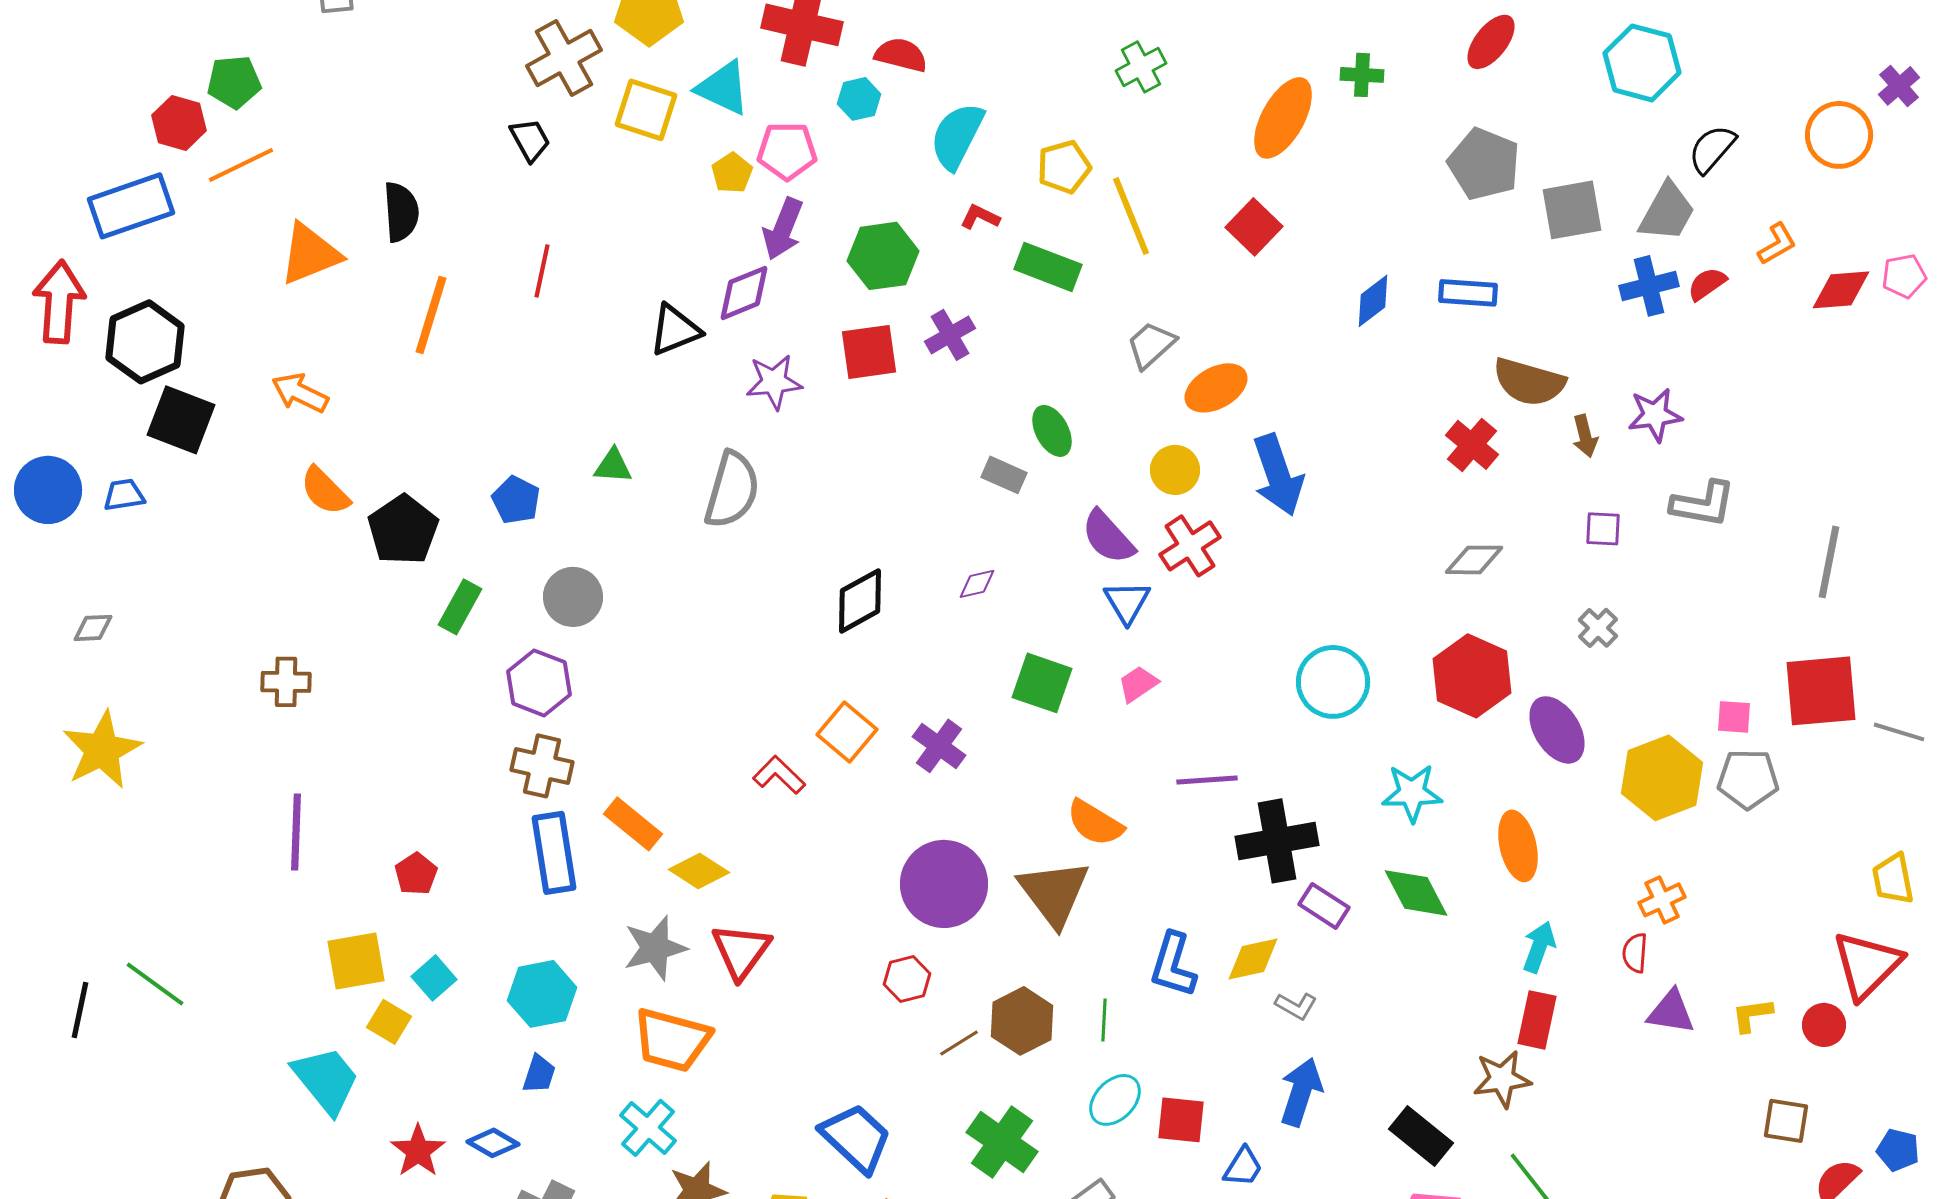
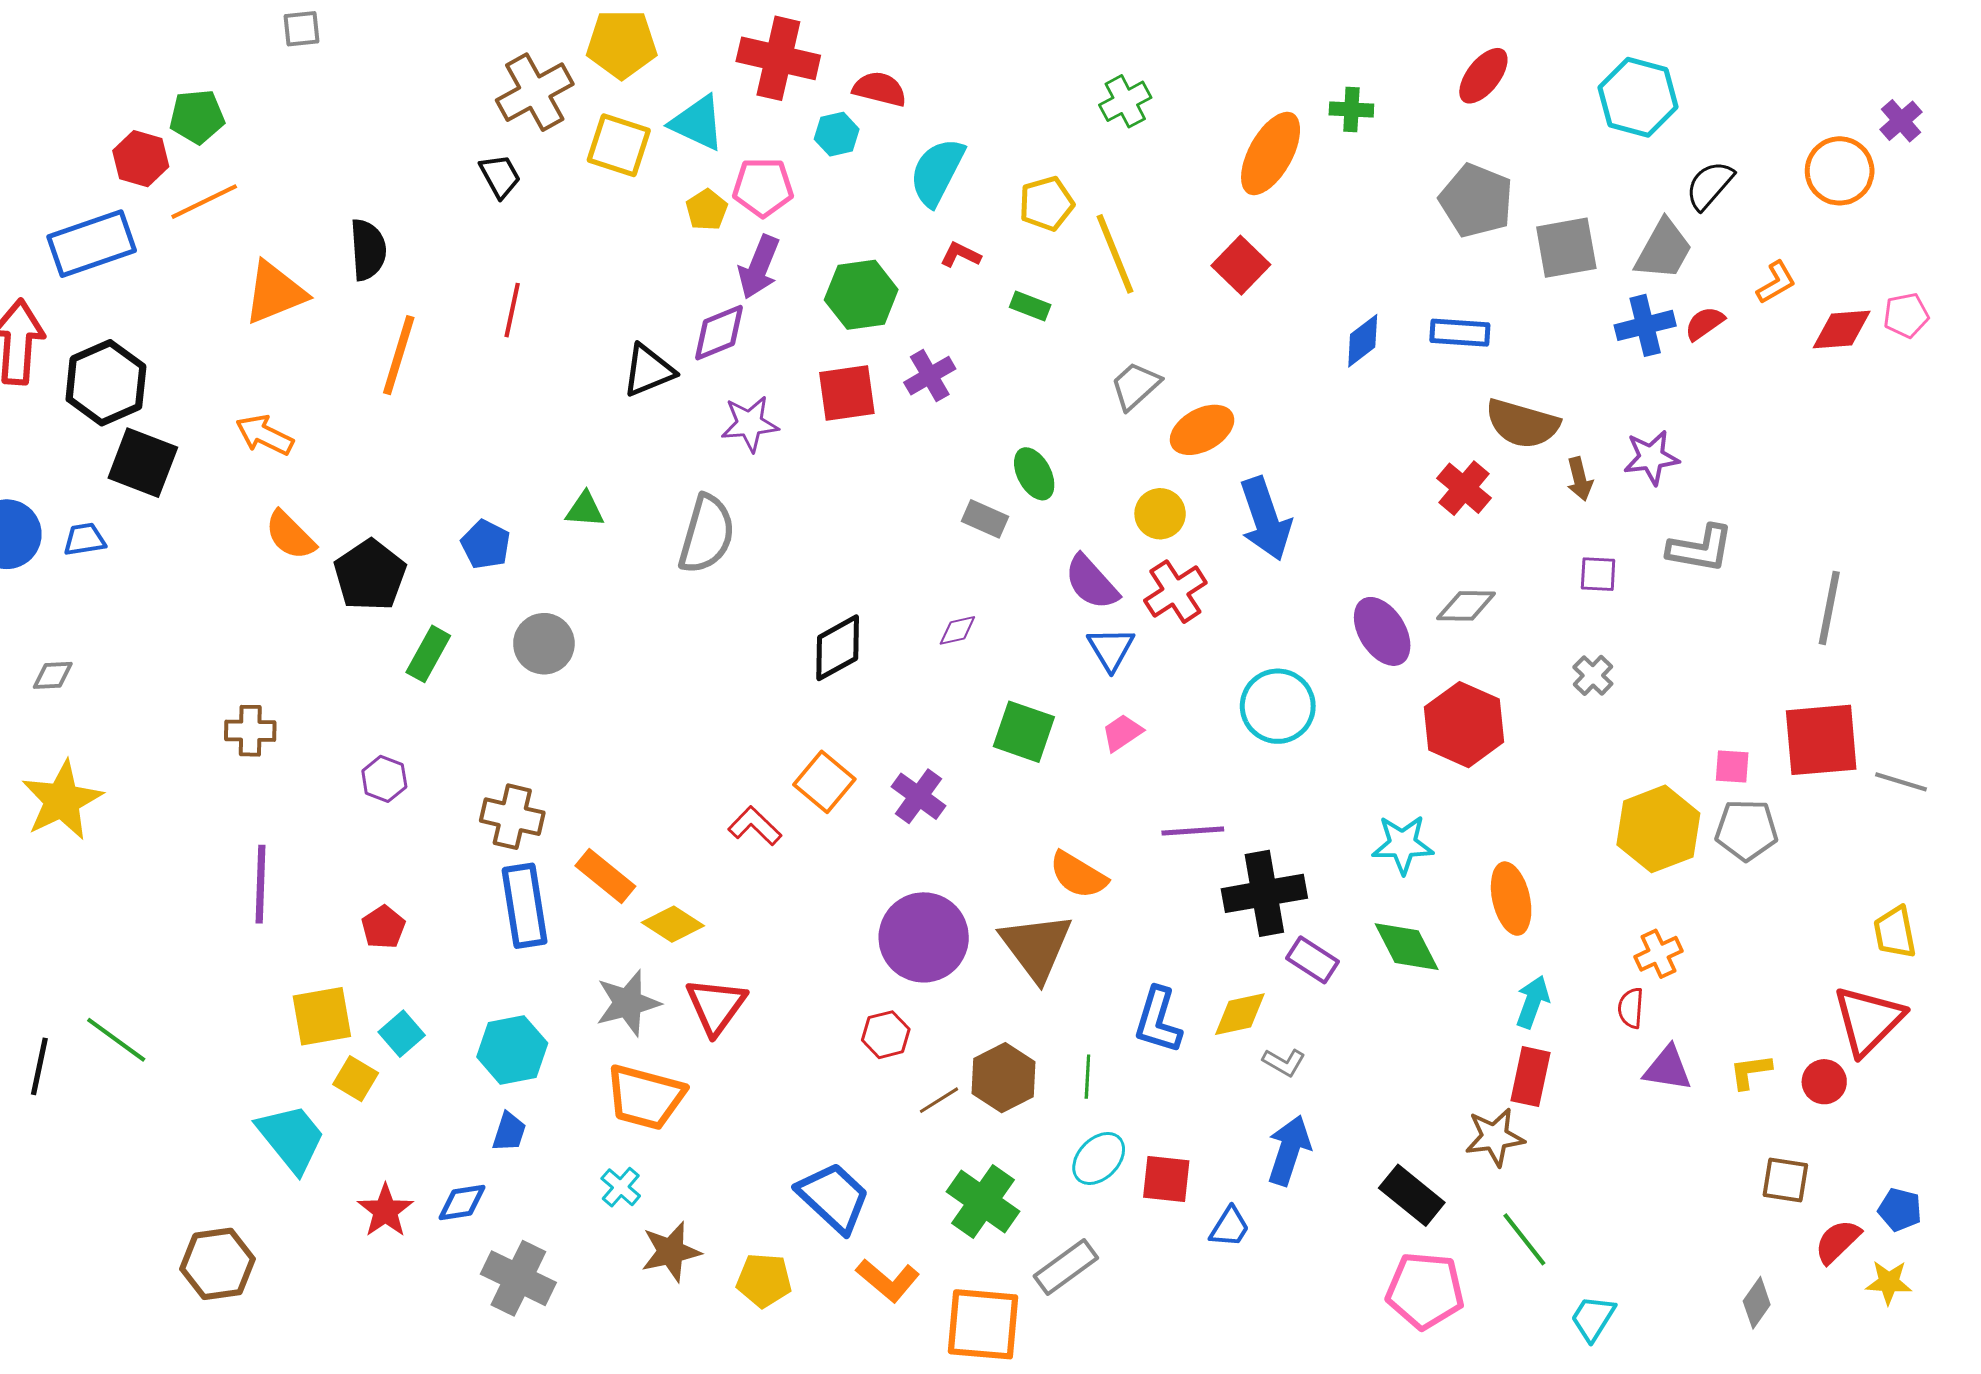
green rectangle: (1048, 267) -> (1030, 306), size x0.6
cyan circle: (1333, 682) -> (1278, 706), moved
purple hexagon: (539, 683) -> (384, 779), moved, size x0.7
purple ellipse: (1557, 730) -> (1382, 631), moved
cyan cross: (648, 1128) -> (621, 1187), size x0.7
blue diamond: (493, 1143) -> (462, 1202), turned -39

